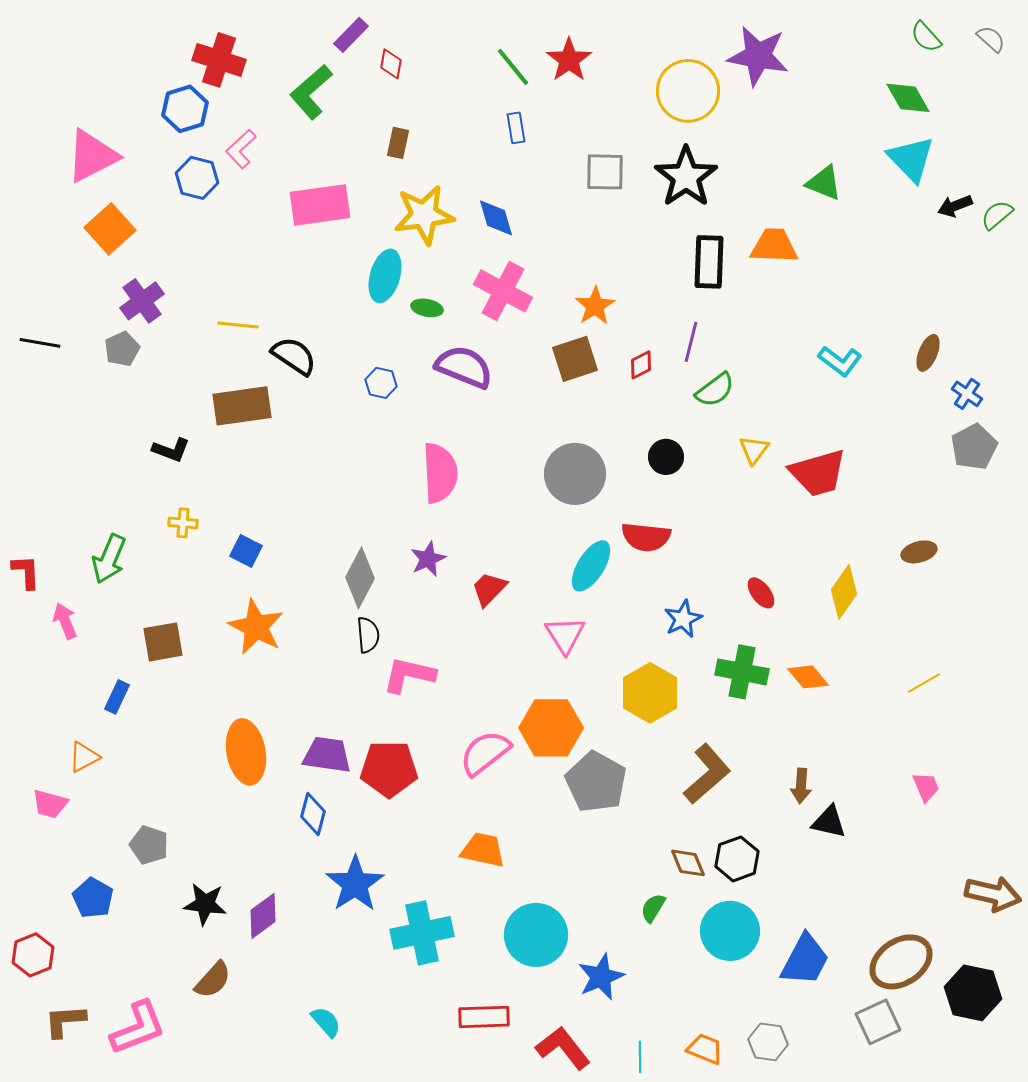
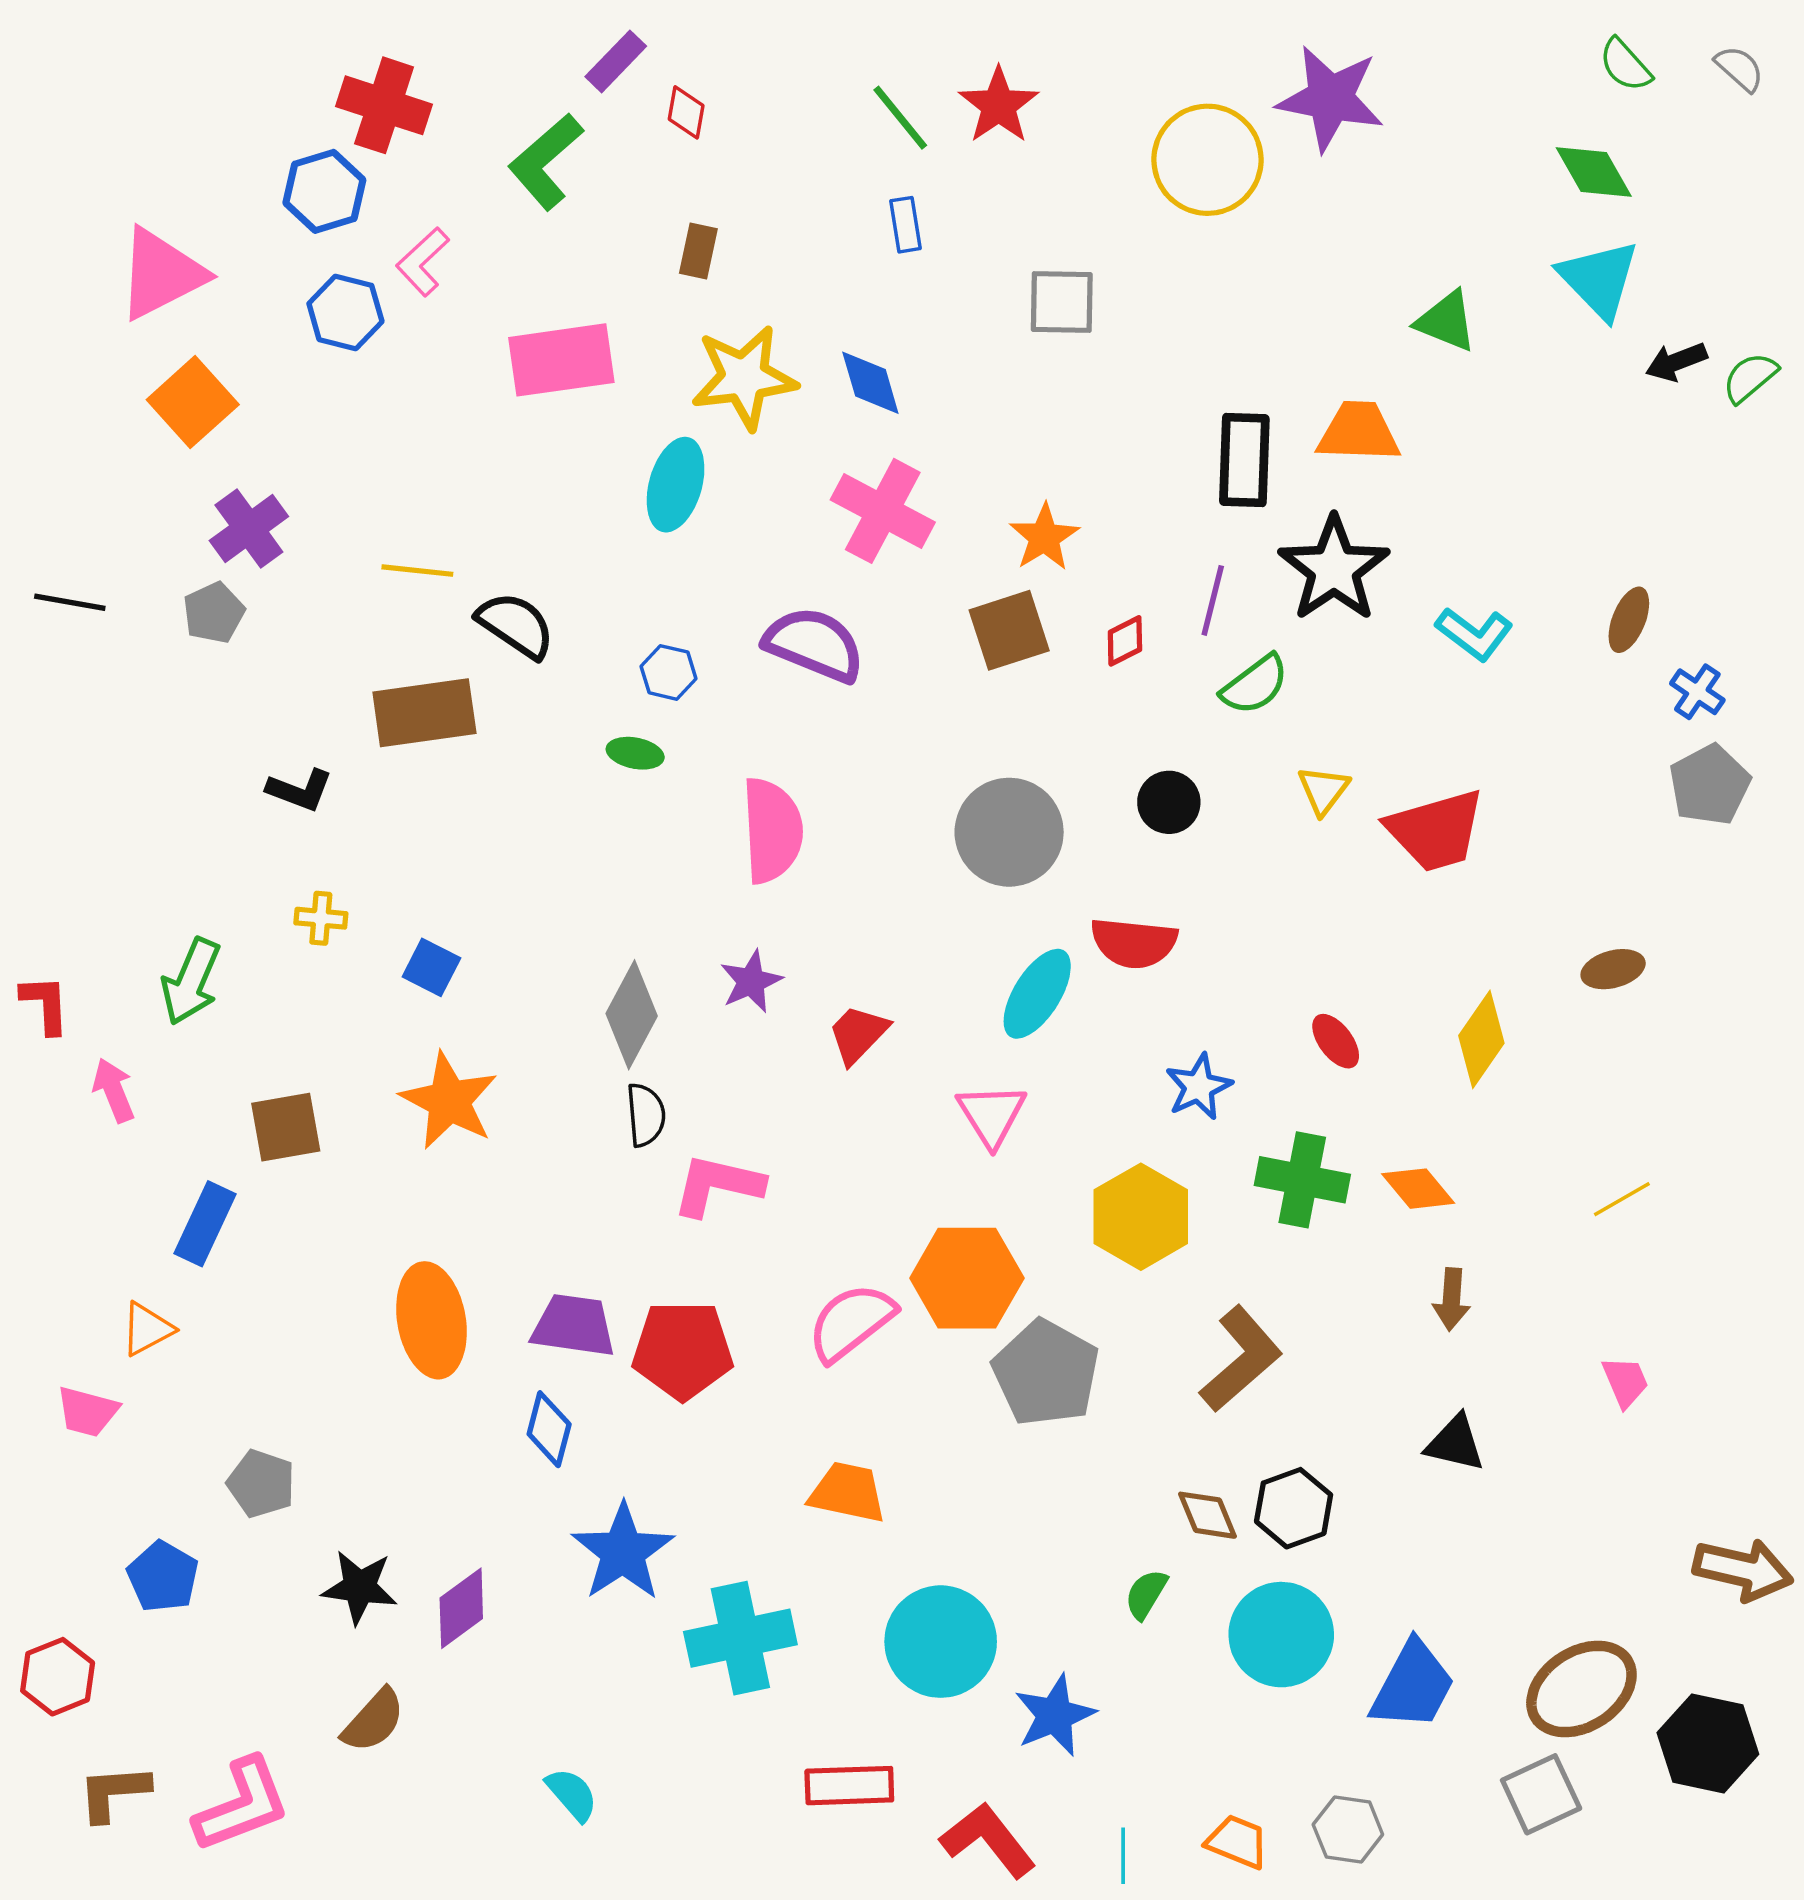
black star: (686, 177) -> (1334, 569), moved
green ellipse: (427, 308) -> (635, 753), moved
blue rectangle: (117, 697) -> (205, 1224), size x1.4
brown arrow: (801, 786) -> (1452, 1299), moved

